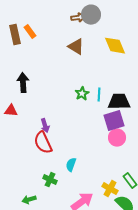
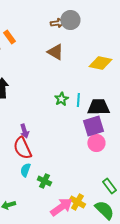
yellow diamond: (115, 46) -> (100, 63), moved, turned -55
cyan semicircle: (71, 165) -> (25, 170), moved
green cross: (50, 180) -> (44, 181), moved
yellow cross: (110, 189) -> (77, 202), moved

